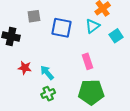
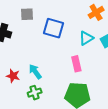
cyan triangle: (93, 26) -> (86, 38), moved
red star: (25, 68) -> (13, 76), moved

